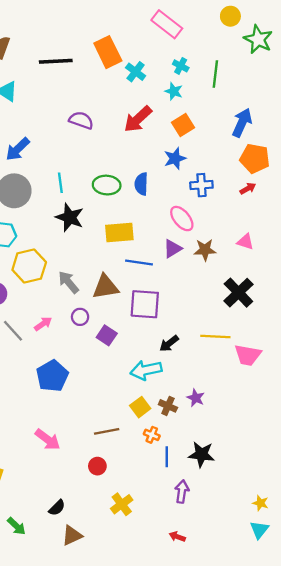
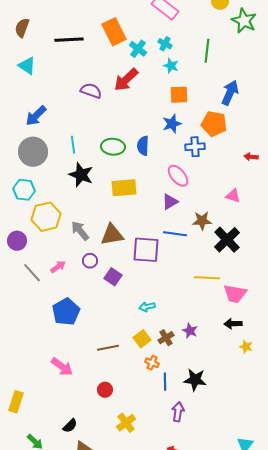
cyan cross: (181, 66) -> (165, 44), moved
red arrow: (138, 119) -> (126, 80), moved
orange square: (183, 125) -> (179, 95), turned 30
orange pentagon: (255, 158) -> (214, 124), moved
red arrow: (248, 189) -> (251, 157), moved, turned -144
brown star: (205, 250) -> (202, 221), moved
blue line: (139, 263) -> (175, 234), moved
black arrow: (169, 343) -> (233, 324), moved, turned 36
cyan arrow: (146, 370) -> (147, 307), size x0.6
brown cross: (168, 406) -> (166, 338), turned 35
brown line: (107, 431) -> (108, 348), moved
yellow star: (260, 503) -> (246, 347), moved

